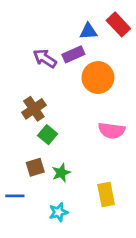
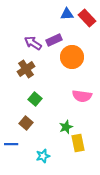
blue triangle: (88, 31) -> (67, 14), moved
brown cross: (34, 109) -> (26, 69), moved
brown square: (35, 167) -> (26, 123), turned -32
green star: (61, 173) -> (66, 127), moved

